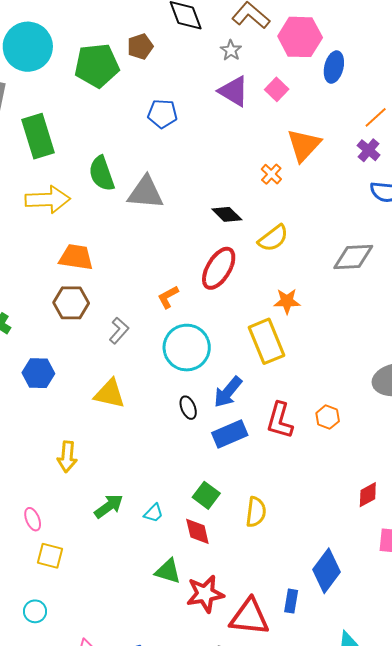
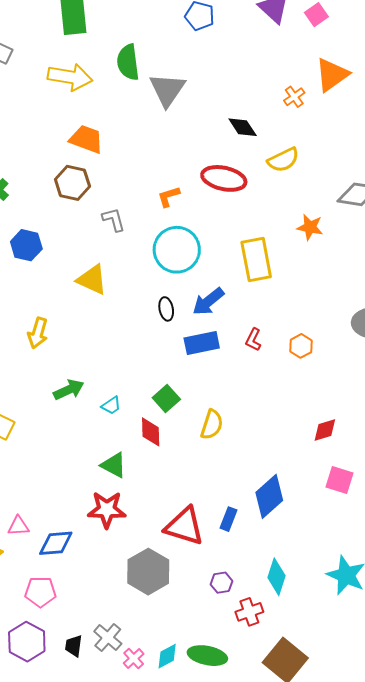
gray triangle: (146, 193) -> (167, 90), turned 48
red ellipse: (219, 268) -> (224, 178), turned 60
orange star: (287, 301) -> (310, 227), moved
gray L-shape: (119, 331) -> (114, 220), turned -68
red L-shape: (280, 420) -> (253, 340), size x0.6
red star: (205, 594) -> (107, 510), moved

